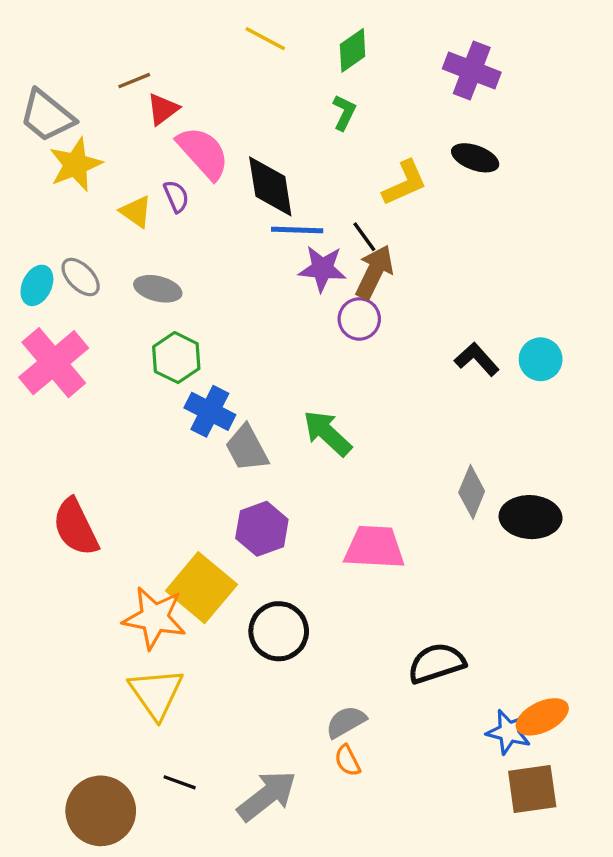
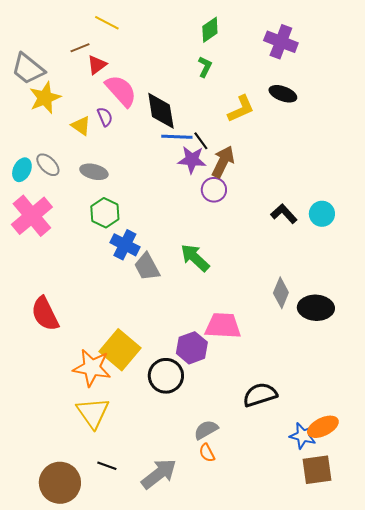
yellow line: (265, 39) -> (107, 23), moved
black line: (364, 237) -> (201, 141), moved
purple hexagon: (262, 529) -> (192, 348), moved

